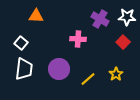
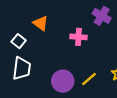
orange triangle: (36, 16) -> (41, 23), moved, turned 35
purple circle: (59, 69) -> (63, 81), moved

